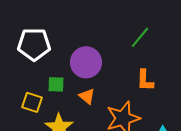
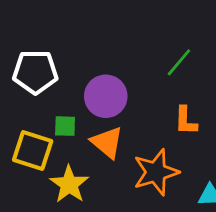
orange triangle: (87, 96) -> (107, 142), size x1.5
yellow square: (32, 102) -> (33, 150), size x1.4

